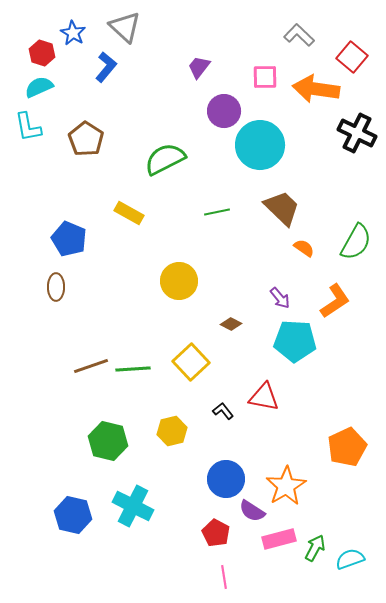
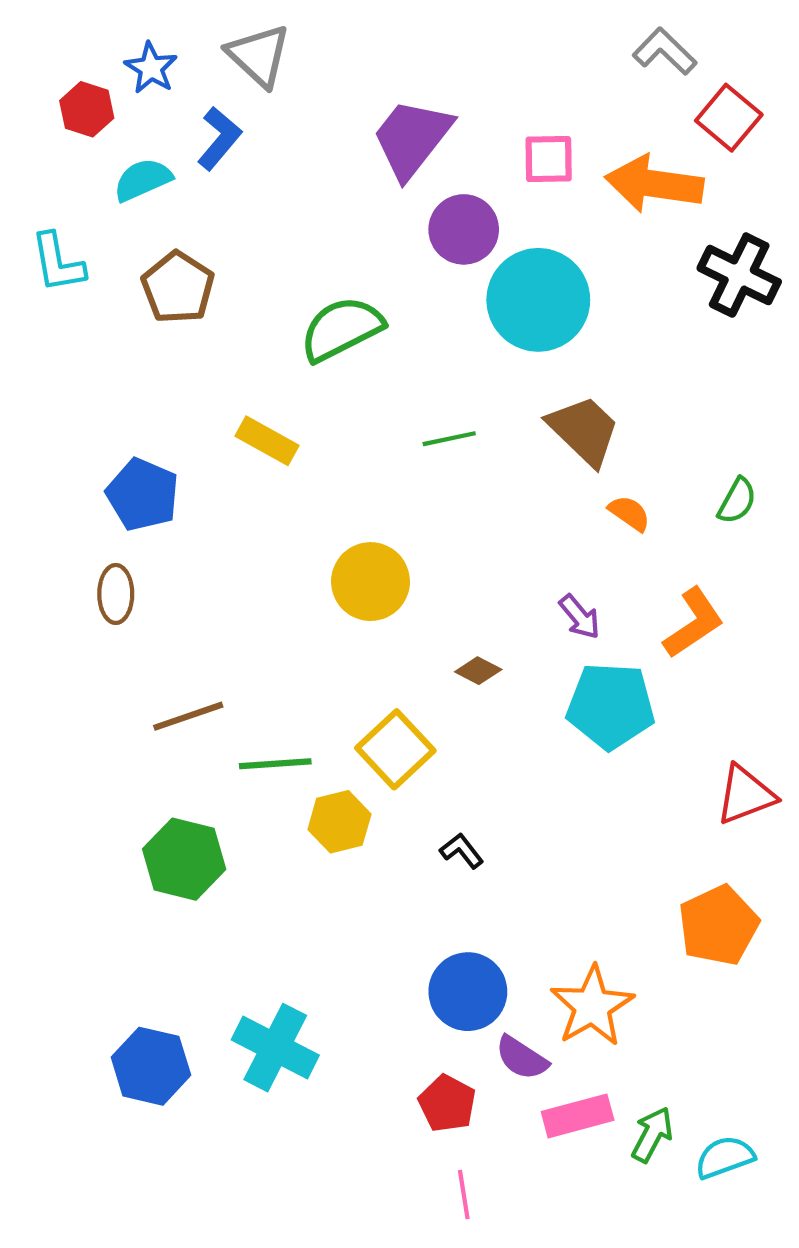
gray L-shape: (299, 35) -> (665, 51), moved
purple trapezoid: (199, 67) -> (412, 138), size x1.8
cyan semicircle: (39, 87) -> (143, 180), moved
green semicircle: (356, 242) -> (737, 501), size x0.6
brown line: (91, 366) -> (188, 716), moved
red triangle: (264, 397) -> (745, 795), moved, turned -32
yellow hexagon: (172, 431) -> (339, 822), moved
green hexagon: (108, 441) -> (184, 859), moved

